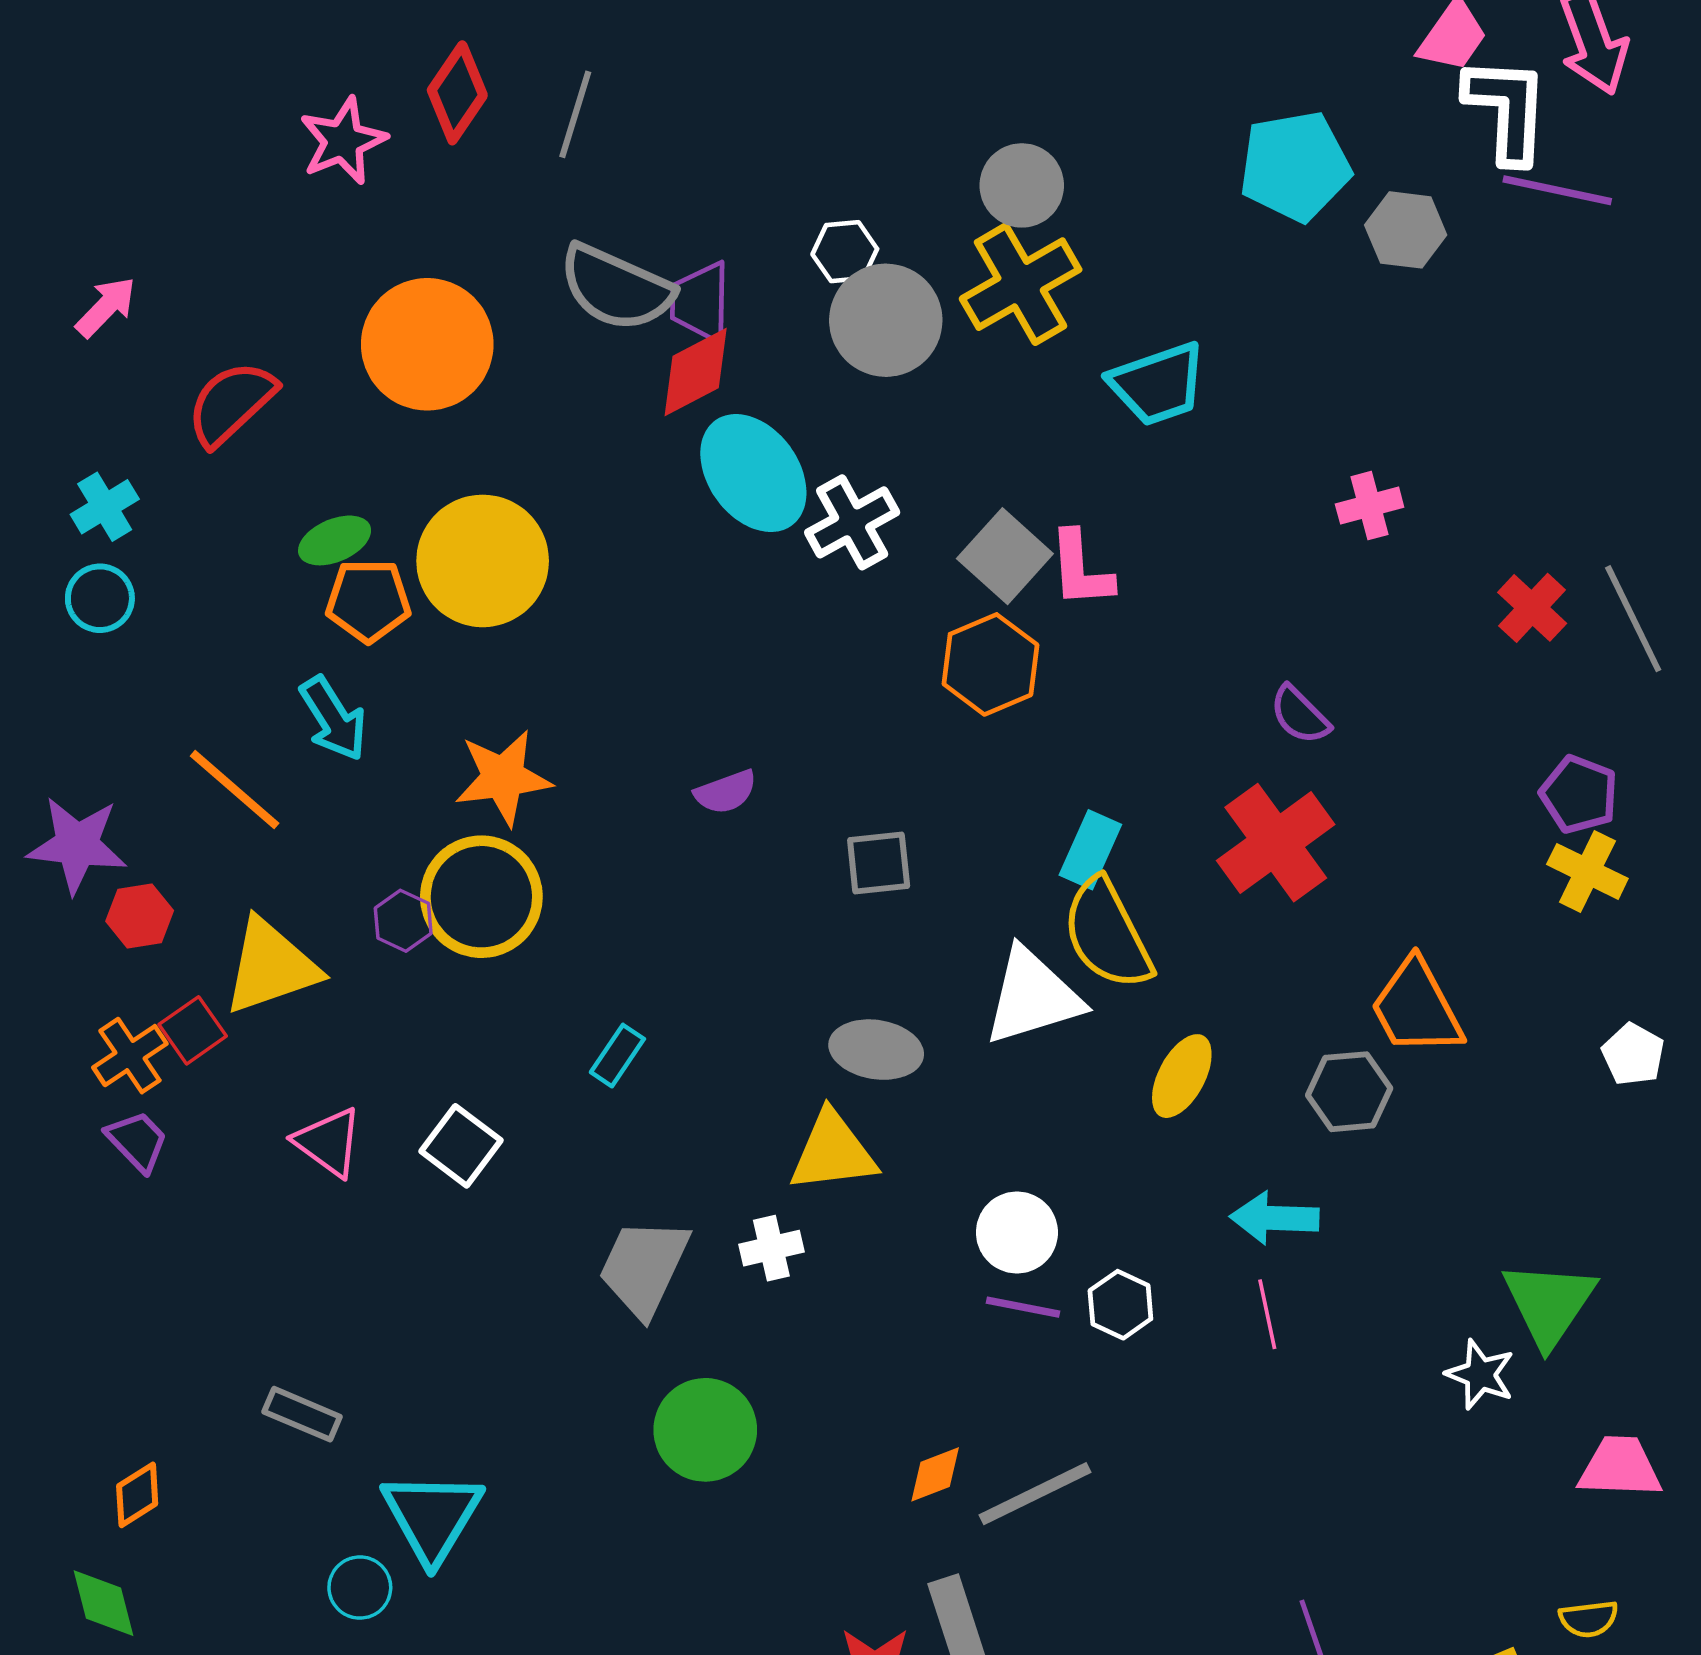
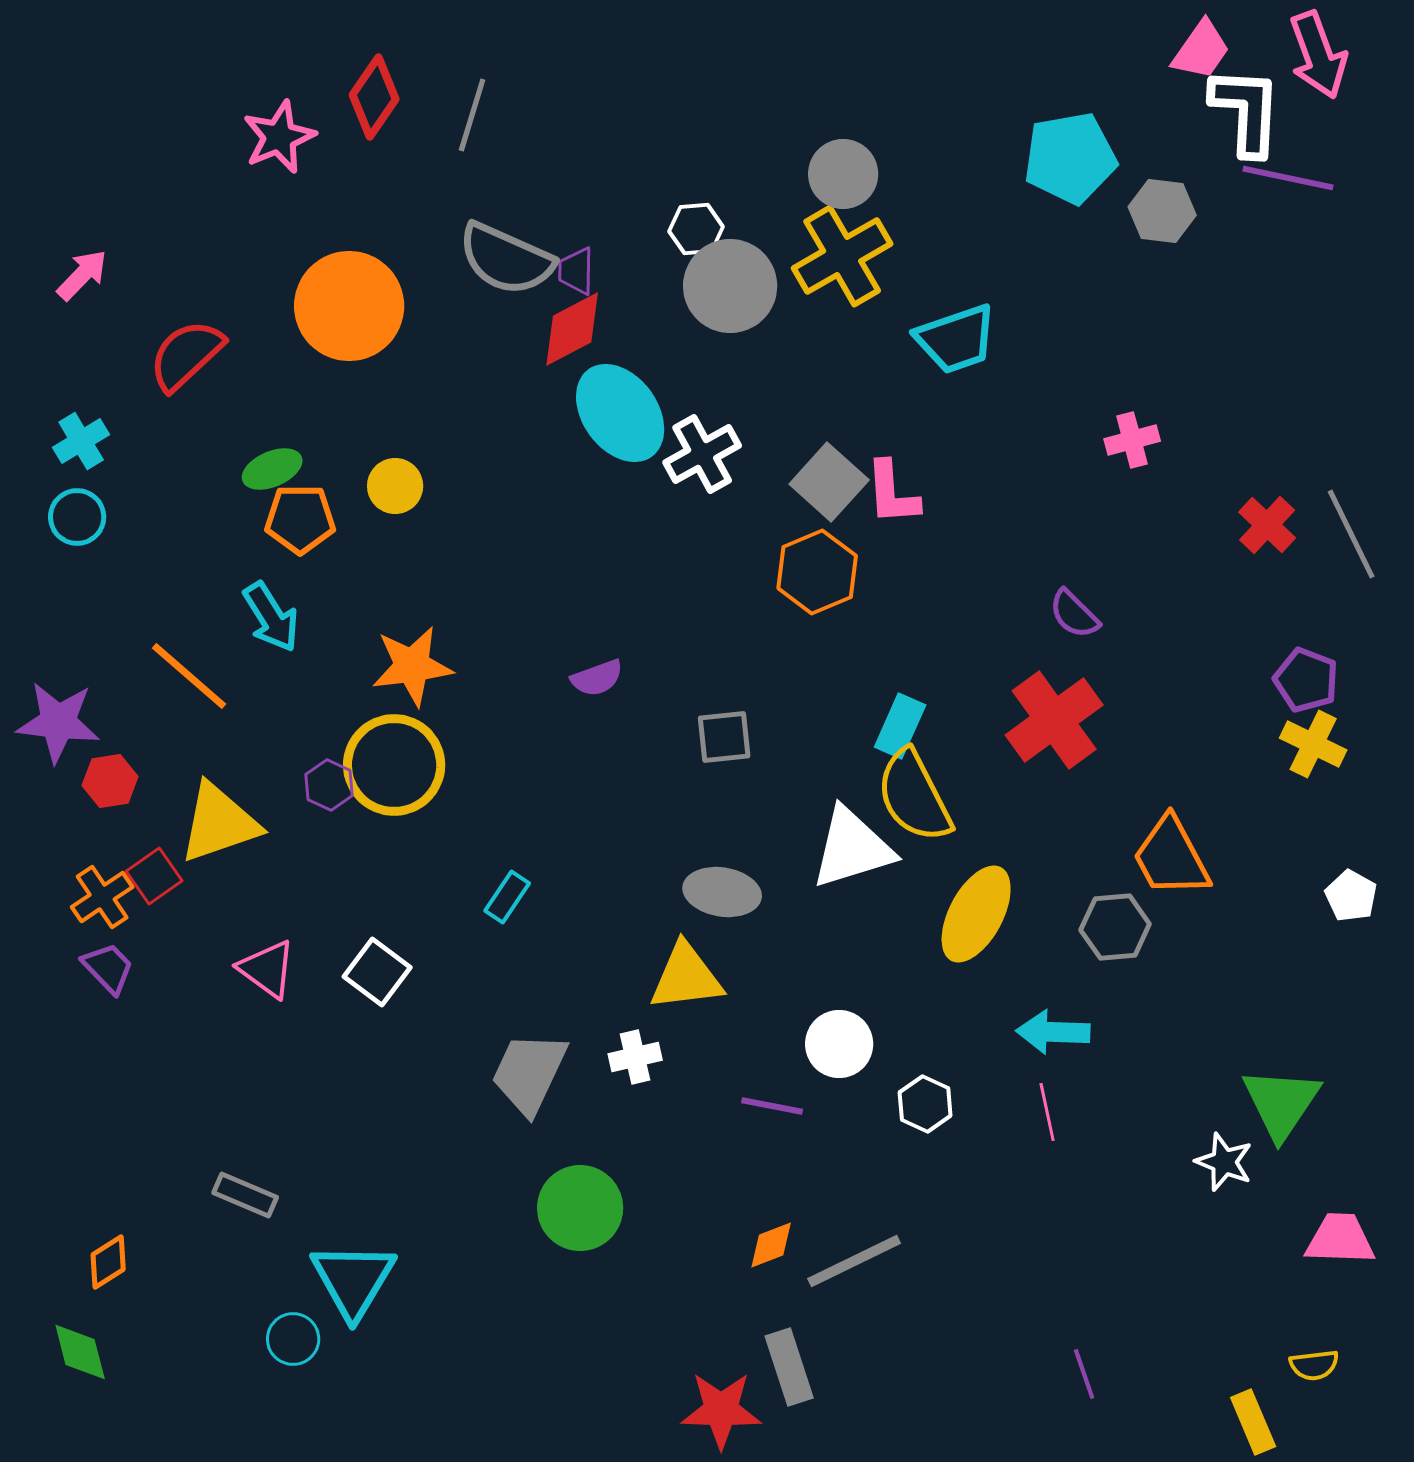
purple trapezoid: (700, 302) -> (576, 271), size x0.7
yellow circle: (483, 561) -> (395, 486), size x0.5
yellow ellipse: (1182, 1076) -> (976, 914), size x1.4
purple line: (1023, 1307) -> (772, 1106), moved

